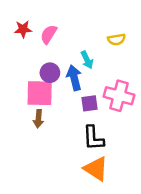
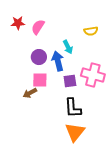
pink square: (40, 93) -> (40, 80), moved, size x0.7
brown arrow: (38, 119) -> (30, 93), turned 56
orange triangle: (96, 169) -> (75, 132), turned 35

